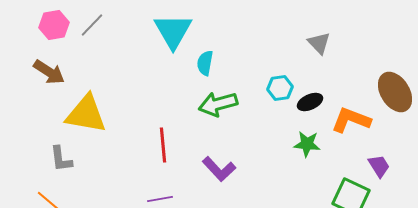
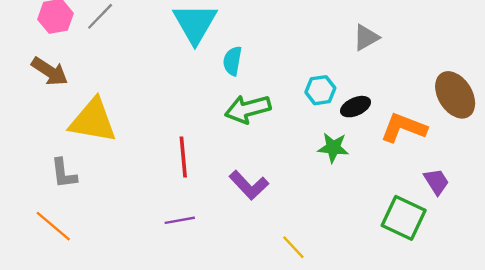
gray triangle: (319, 43) -> (366, 37), turned 45
green star: (307, 144) -> (333, 148), moved

